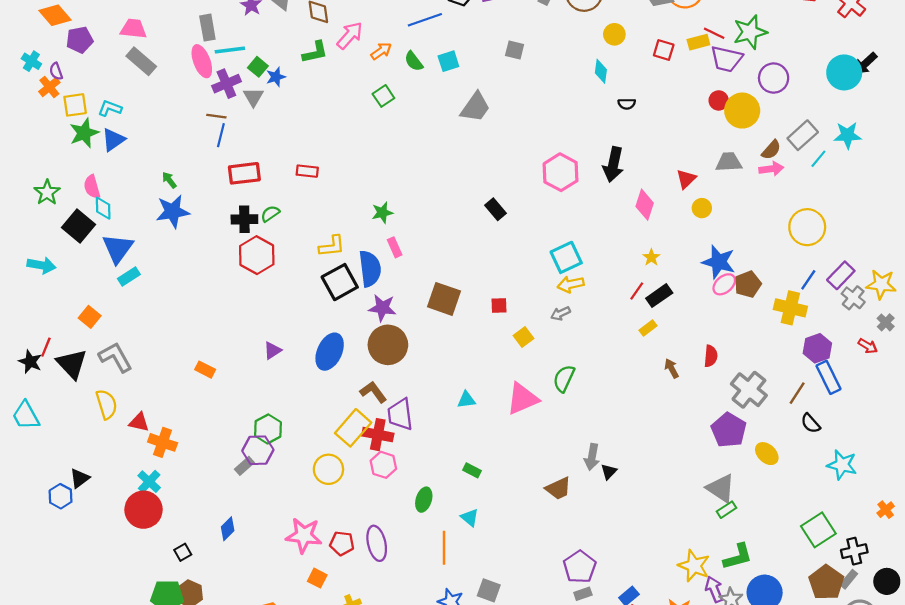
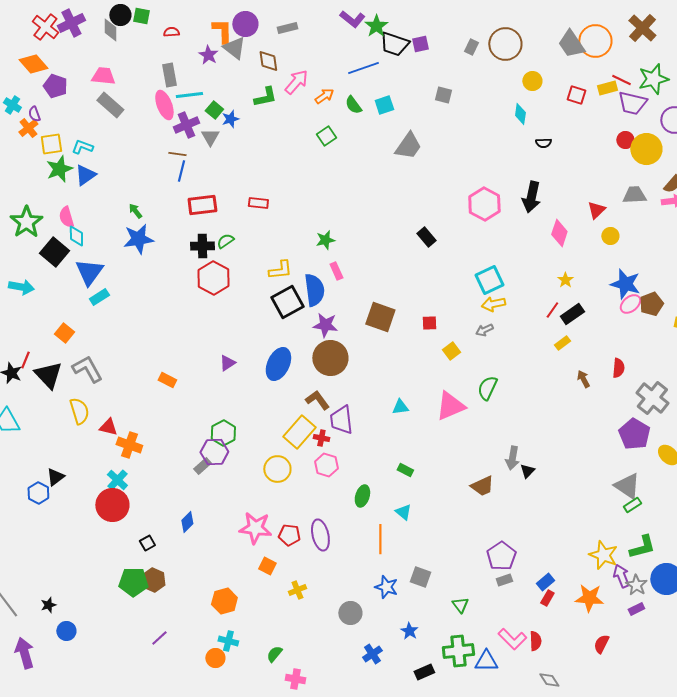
purple pentagon: (80, 40) -> (55, 86), turned 30
green star: (47, 192) -> (26, 222), size x1.4
red cross: (378, 435) -> (321, 438), size x0.6

